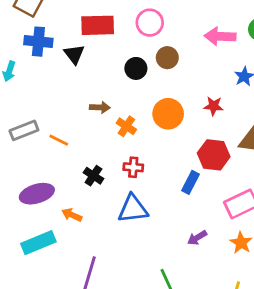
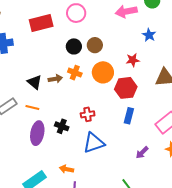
black triangle: (74, 54) -> (35, 82), moved
brown circle: (167, 58) -> (95, 45), moved
orange cross: (126, 126) -> (75, 73), moved
red hexagon: (214, 155) -> (126, 88), moved
purple ellipse: (37, 194) -> (37, 133), moved, turned -50
orange arrow: (72, 215) -> (66, 169), moved

